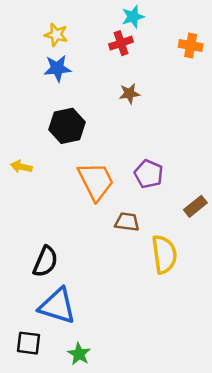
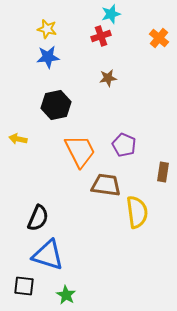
orange cross: (191, 45) -> (159, 38), turned 30
brown rectangle: (195, 206) -> (163, 172), turned -42
brown trapezoid: (127, 222) -> (106, 185), size x1.4

